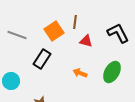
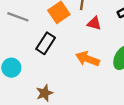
orange arrow: (80, 73) -> (88, 59), size x1.5

